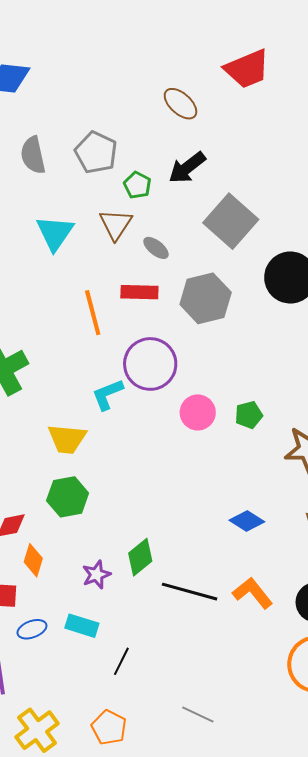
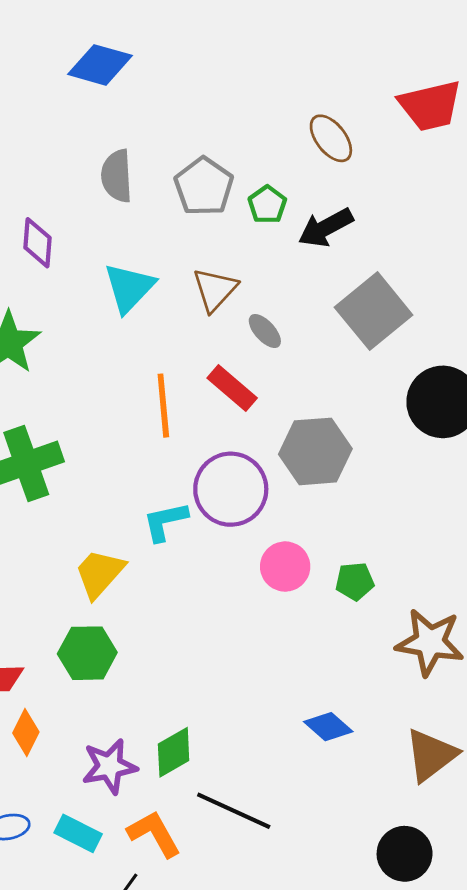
green pentagon: (137, 185) -> (267, 205), moved
red rectangle: (139, 292) -> (232, 388), turned 30
gray hexagon: (206, 298) -> (315, 451), moved
yellow trapezoid: (67, 439) -> (100, 573), turned 117
purple star: (96, 575) -> (109, 766), size x1.4
orange L-shape: (253, 593) -> (154, 834), moved

